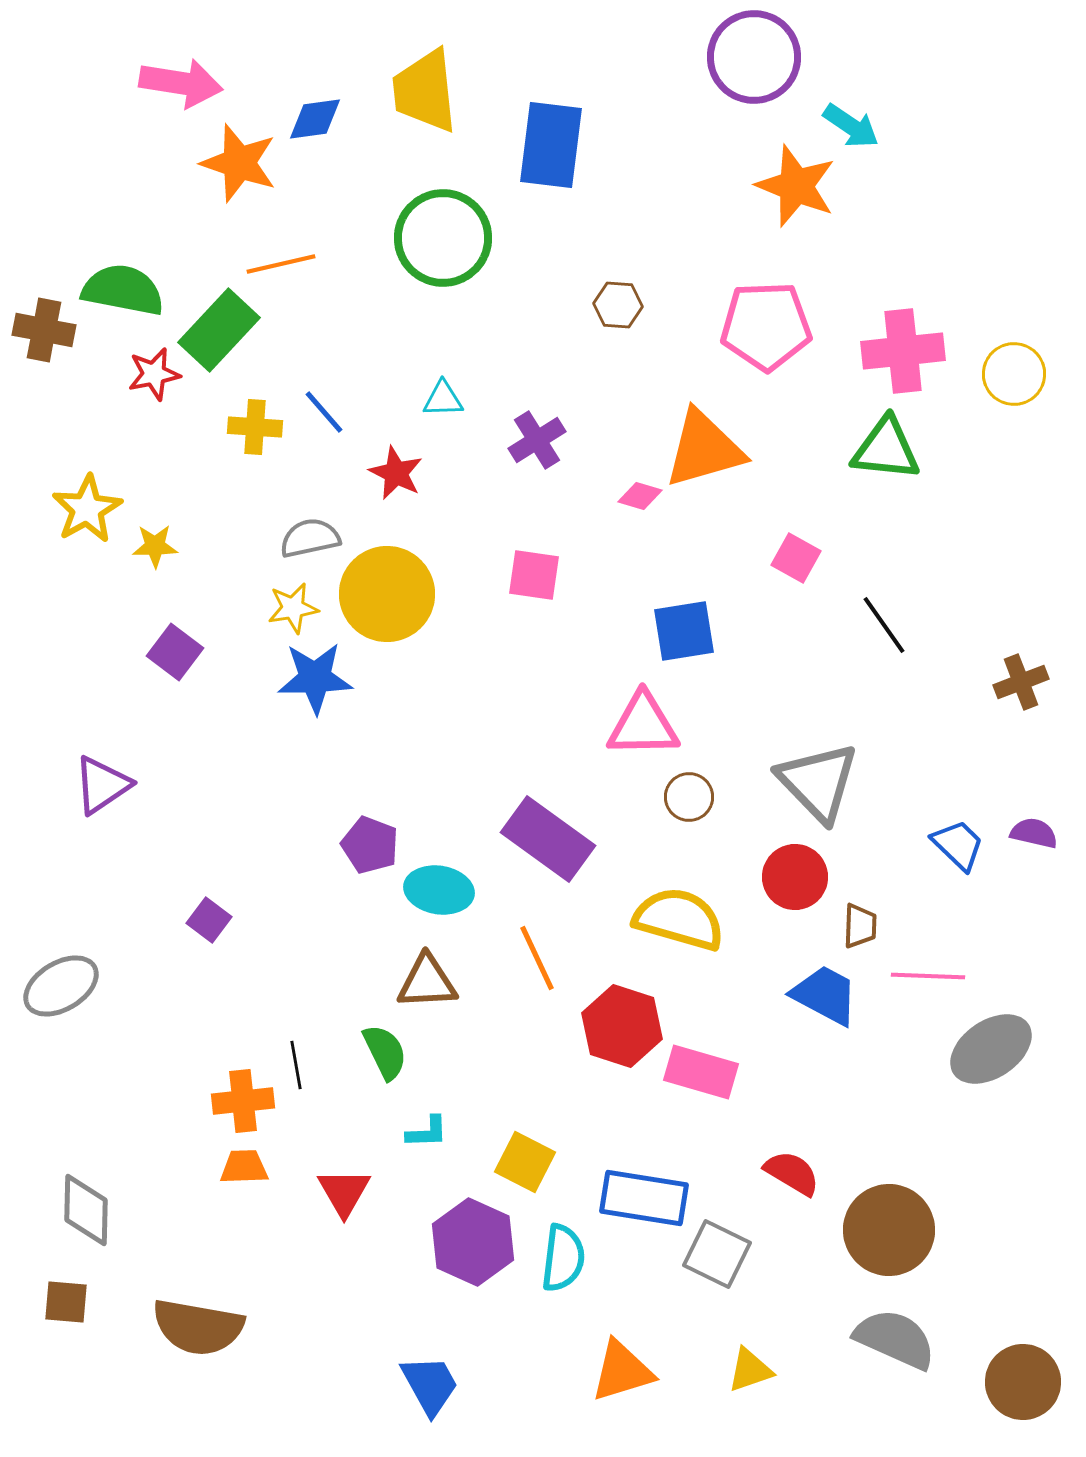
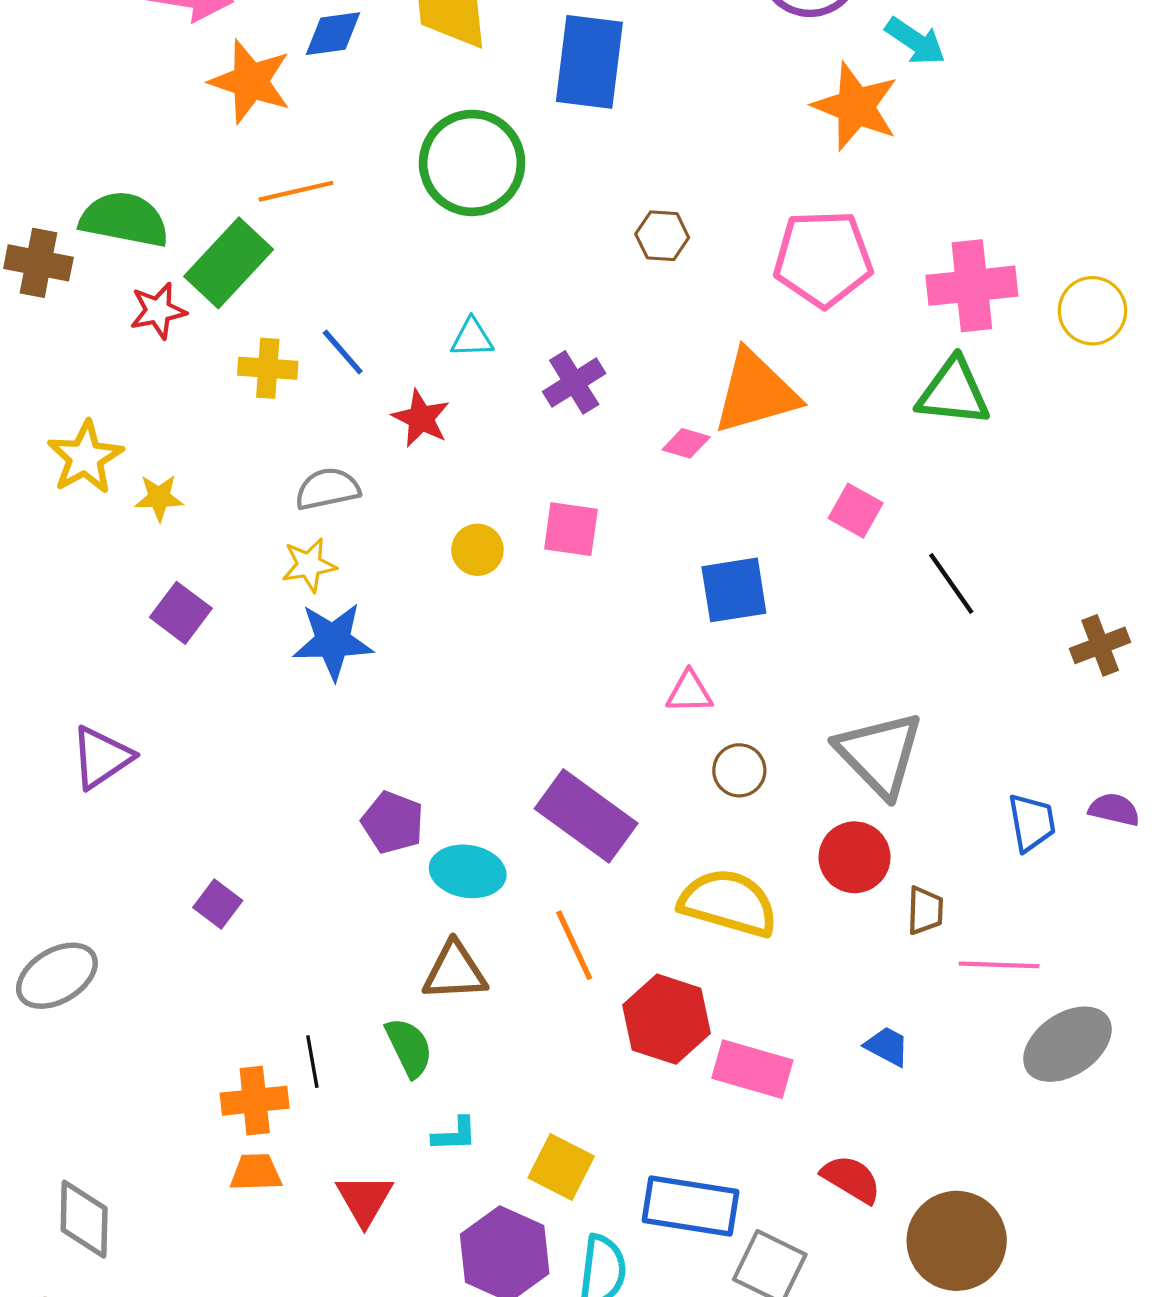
yellow circle: (387, 594) -> (477, 550), moved, size x0.5
pink triangle: (643, 725) -> (689, 692), size x0.6
blue trapezoid: (958, 845) -> (1032, 822), turned 36
blue trapezoid: (825, 995) -> (887, 1046), moved, size x0.6

